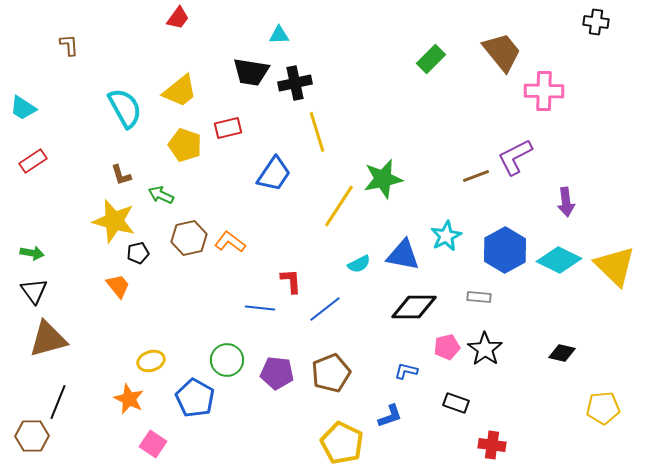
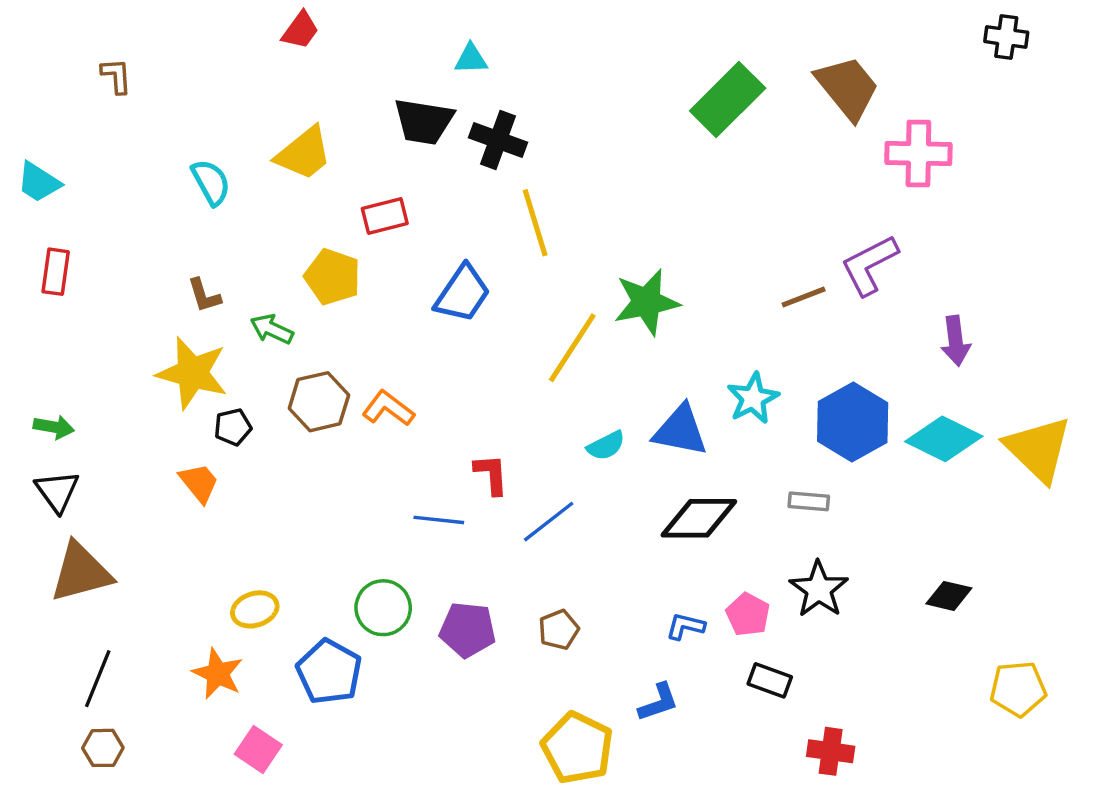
green rectangle: (431, 59) -> (728, 99), size x1.5
black cross: (295, 83) -> (498, 140), turned 32
cyan semicircle: (125, 108) -> (211, 182), size x0.7
yellow pentagon: (185, 145) -> (332, 277), moved
red rectangle: (33, 161) -> (56, 272), turned -48
pink pentagon: (447, 347) -> (748, 614), moved, turned -30
brown pentagon: (331, 373) -> (559, 630), size x0.6
brown hexagon: (32, 436) -> (103, 748), moved, size x0.7

